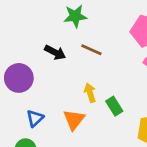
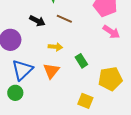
yellow arrow: (90, 93) -> (55, 47), moved, turned 112
blue triangle: (35, 118) -> (22, 70), size x1.6

